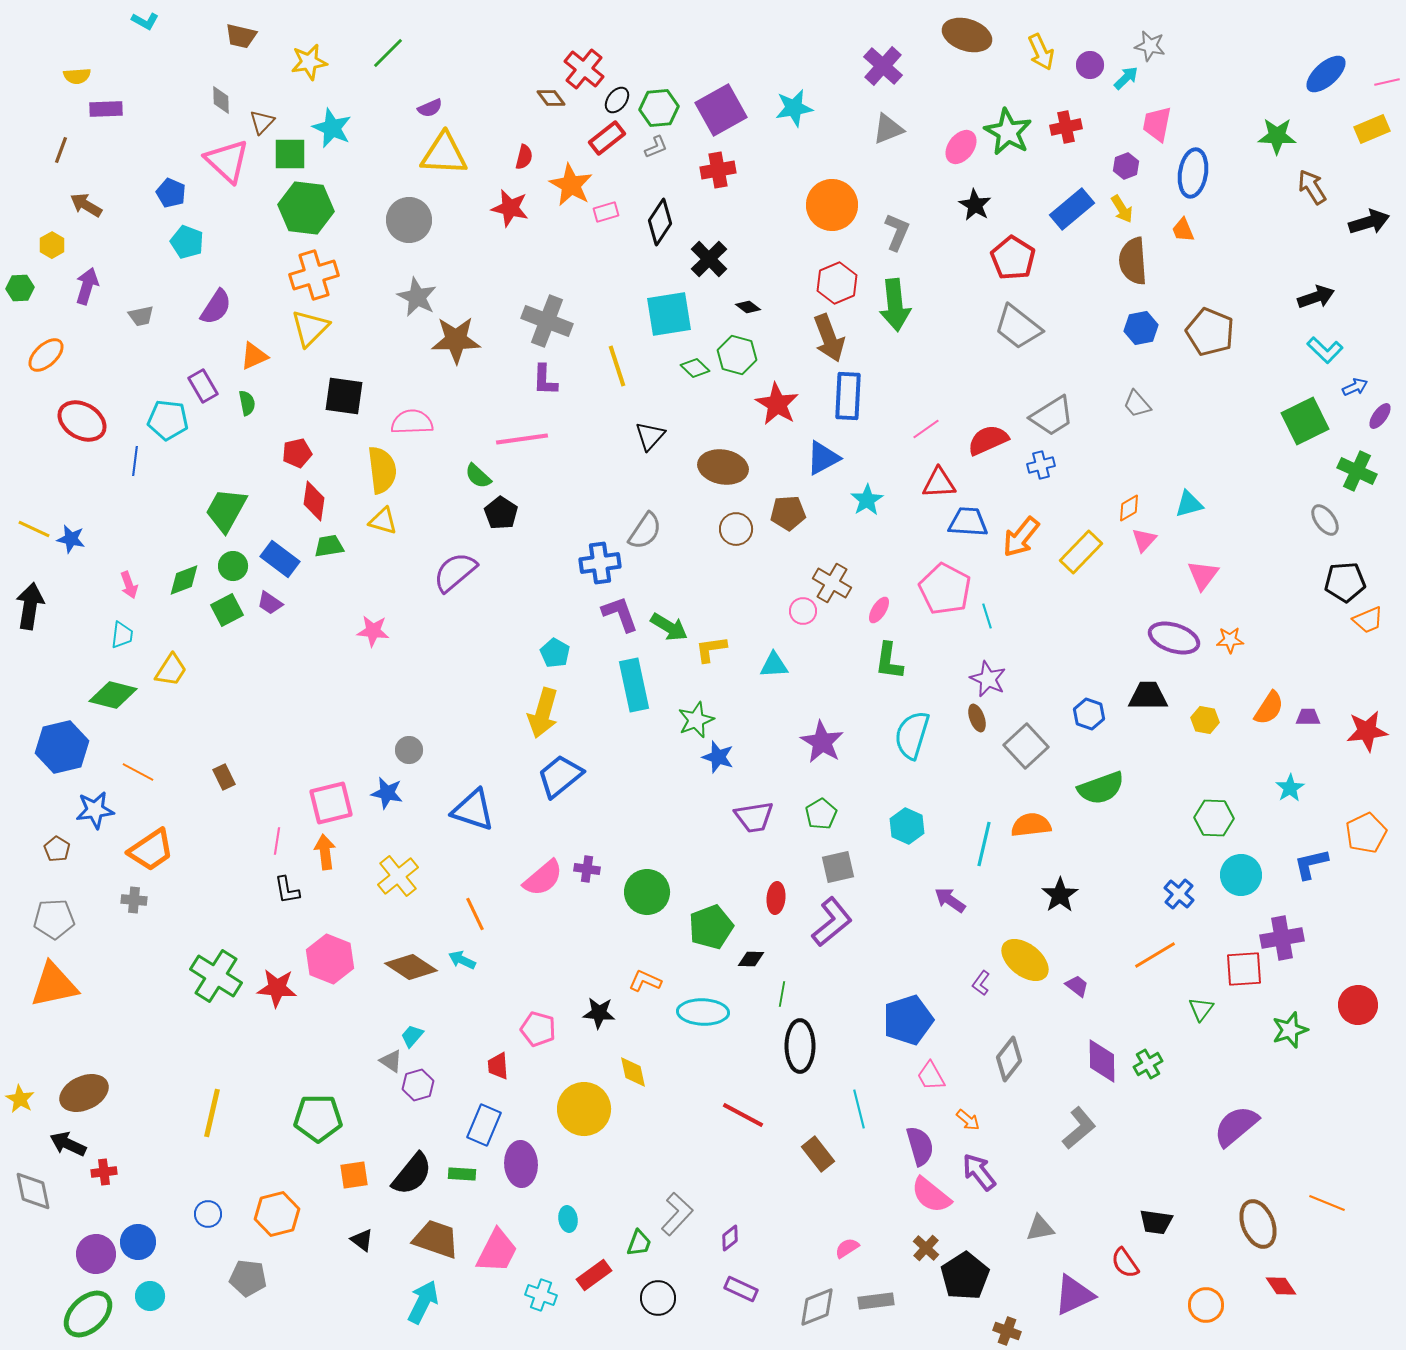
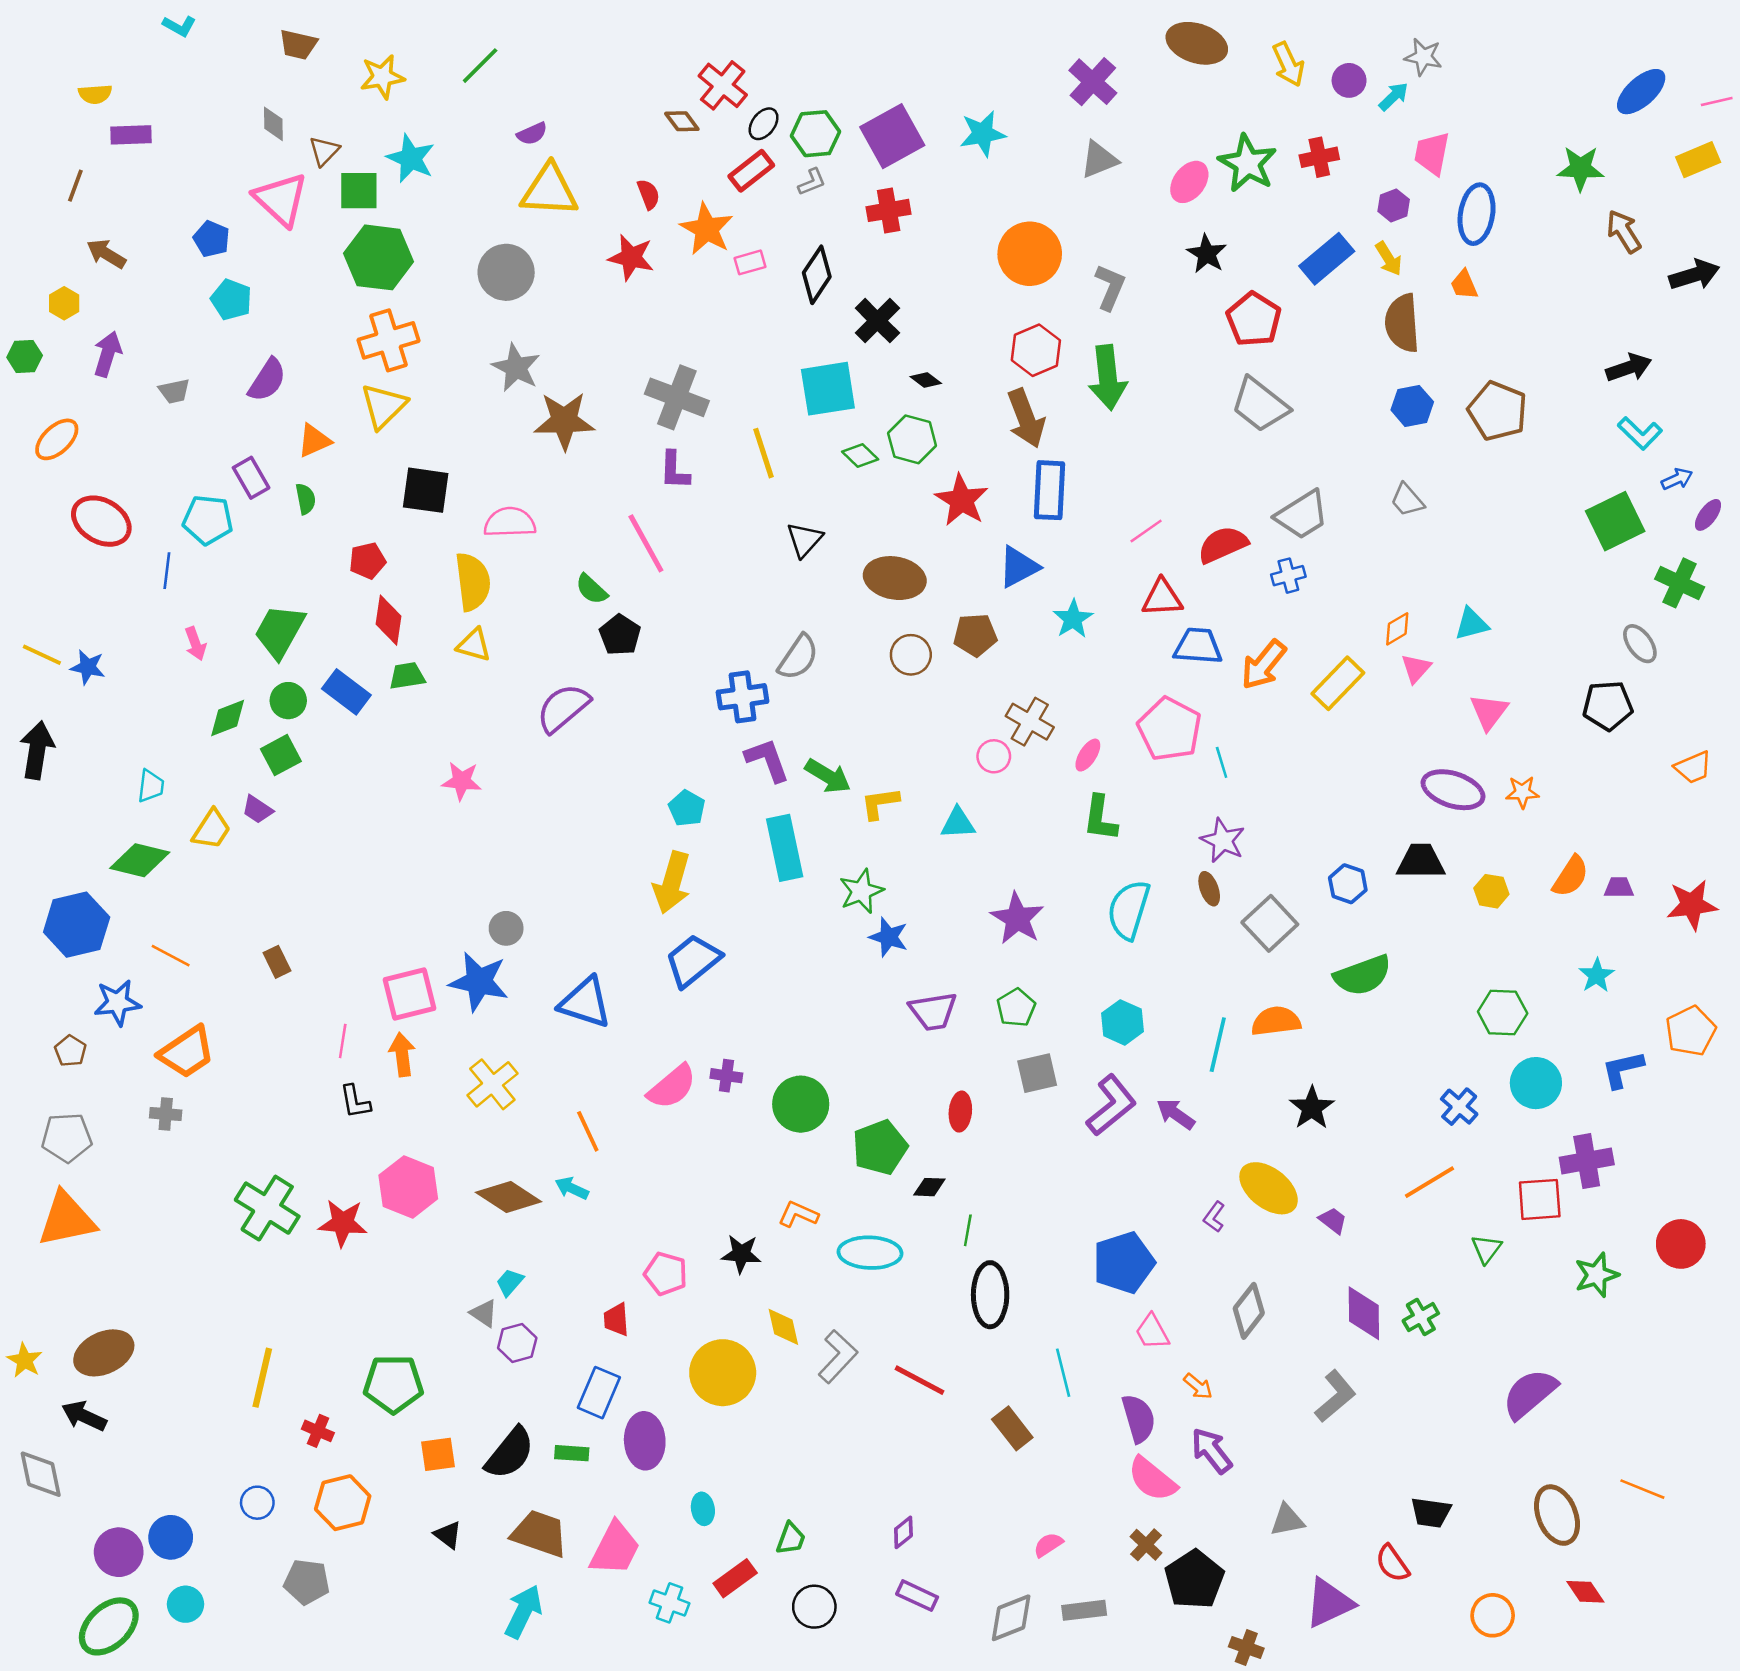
red semicircle: (524, 157) -> (648, 194), turned -35
pink line: (522, 439) -> (646, 543), turned 69
black pentagon: (1345, 582) -> (1608, 706), moved
pink arrow: (129, 585) -> (195, 644), moved
purple trapezoid: (270, 603) -> (257, 810), moved
blue star: (387, 793) -> (479, 982), size x1.5
purple L-shape: (832, 922) -> (1111, 1105), moved
red cross: (104, 1172) -> (318, 1431), moved, turned 30
gray L-shape: (677, 1214) -> (838, 1357), moved

